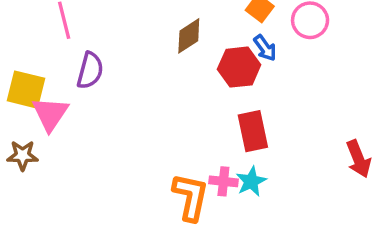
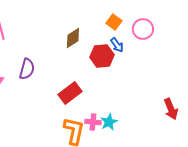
purple semicircle: (90, 71) -> (27, 69), moved
red rectangle: (253, 131) -> (70, 93), moved, turned 65

